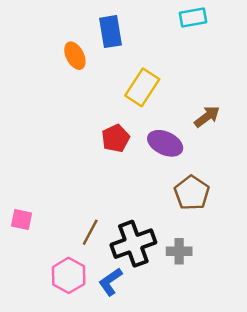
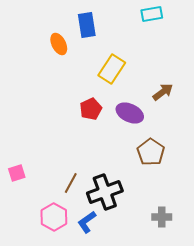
pink square: (22, 220) -> (17, 173), turned -30
gray cross: (179, 251) -> (162, 217), moved

